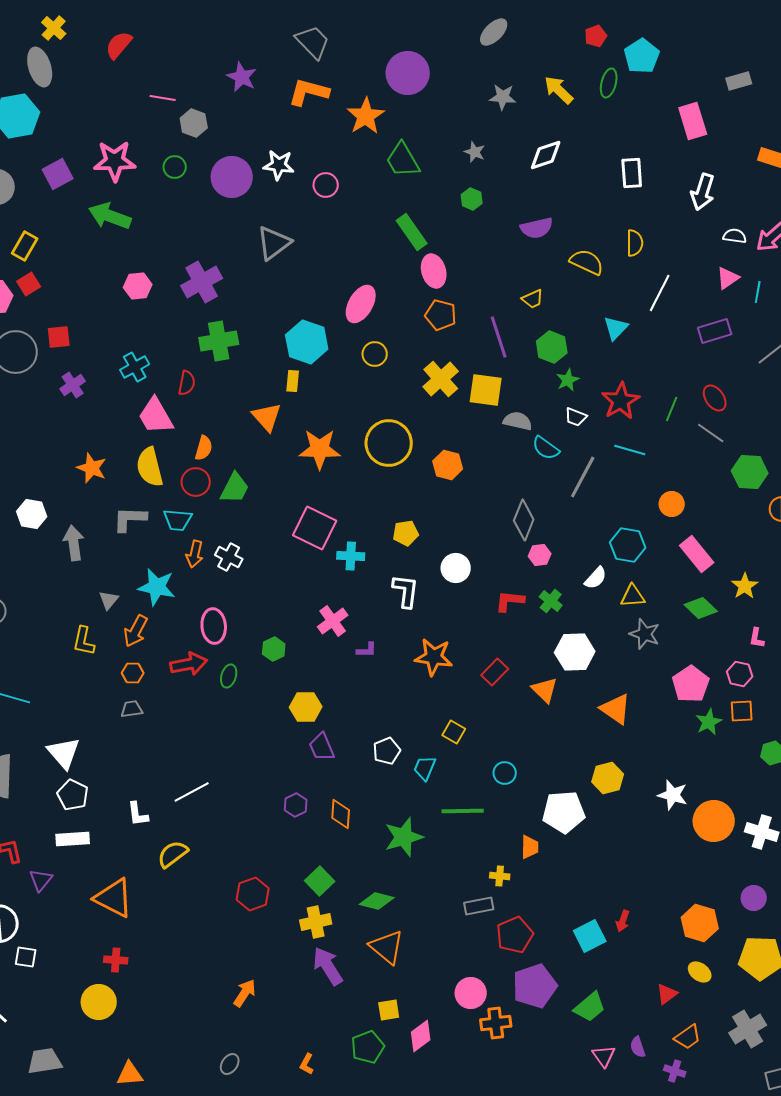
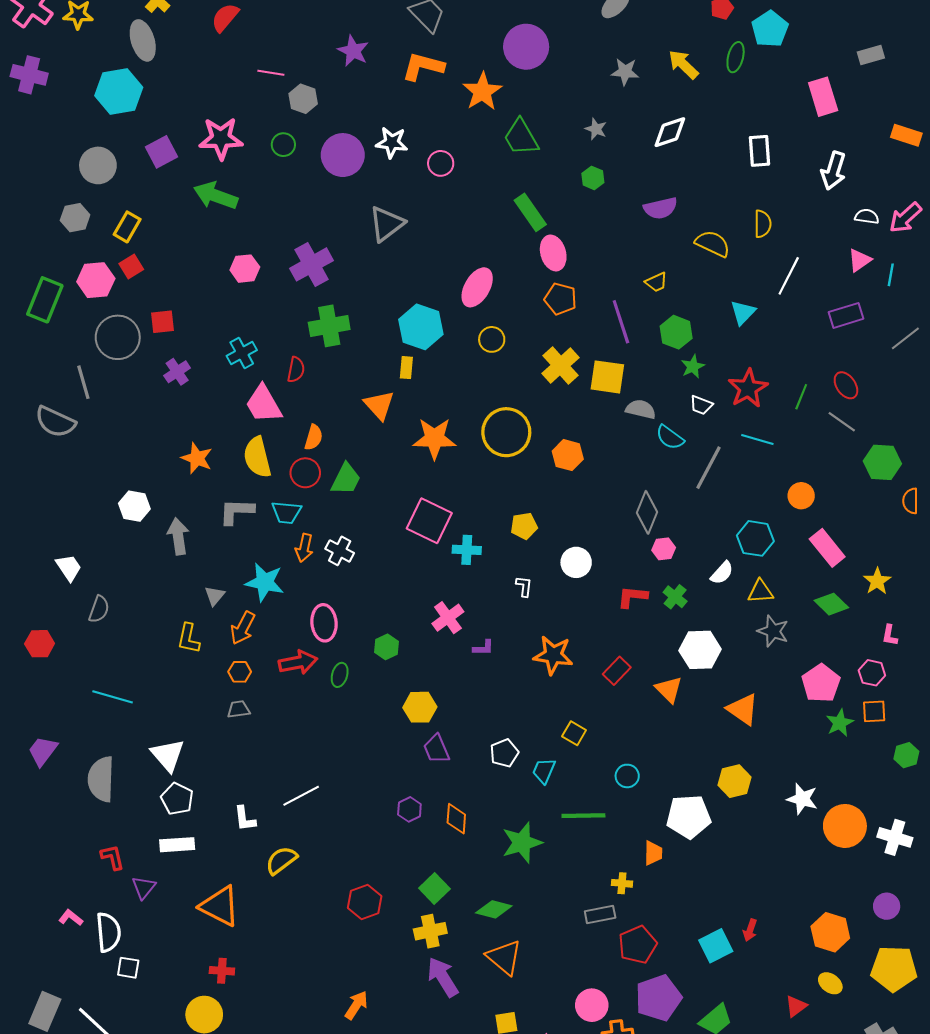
white L-shape: (406, 591) -> (524, 586), size x0.6

